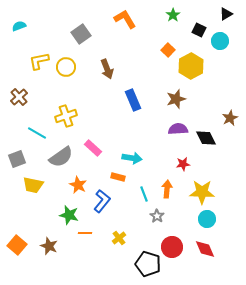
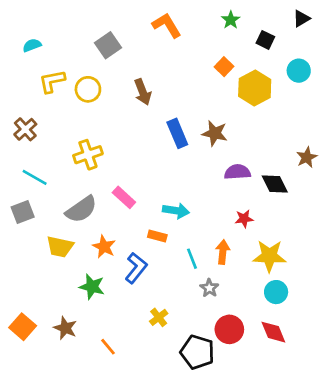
cyan semicircle: (19, 26) -> (32, 45), moved
cyan circle: (220, 41) -> (299, 71), moved
brown star: (176, 99) -> (215, 133), moved, turned 30
cyan line: (37, 133) -> (35, 177), moved
yellow trapezoid: (33, 185) -> (60, 247), moved
orange line: (85, 233) -> (108, 347), moved, turned 48

